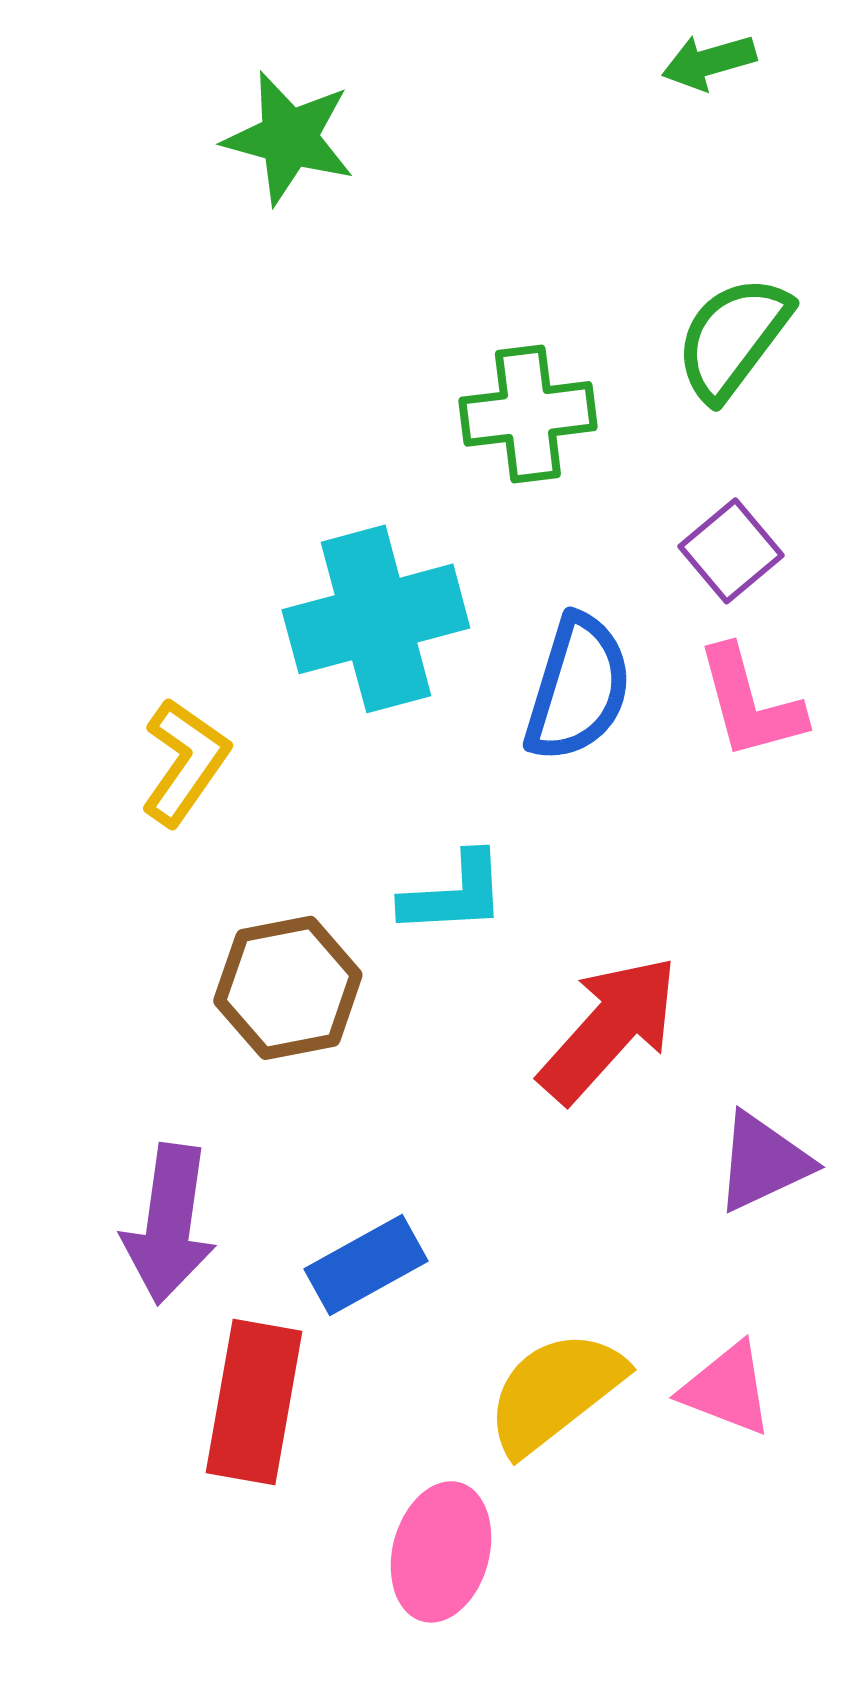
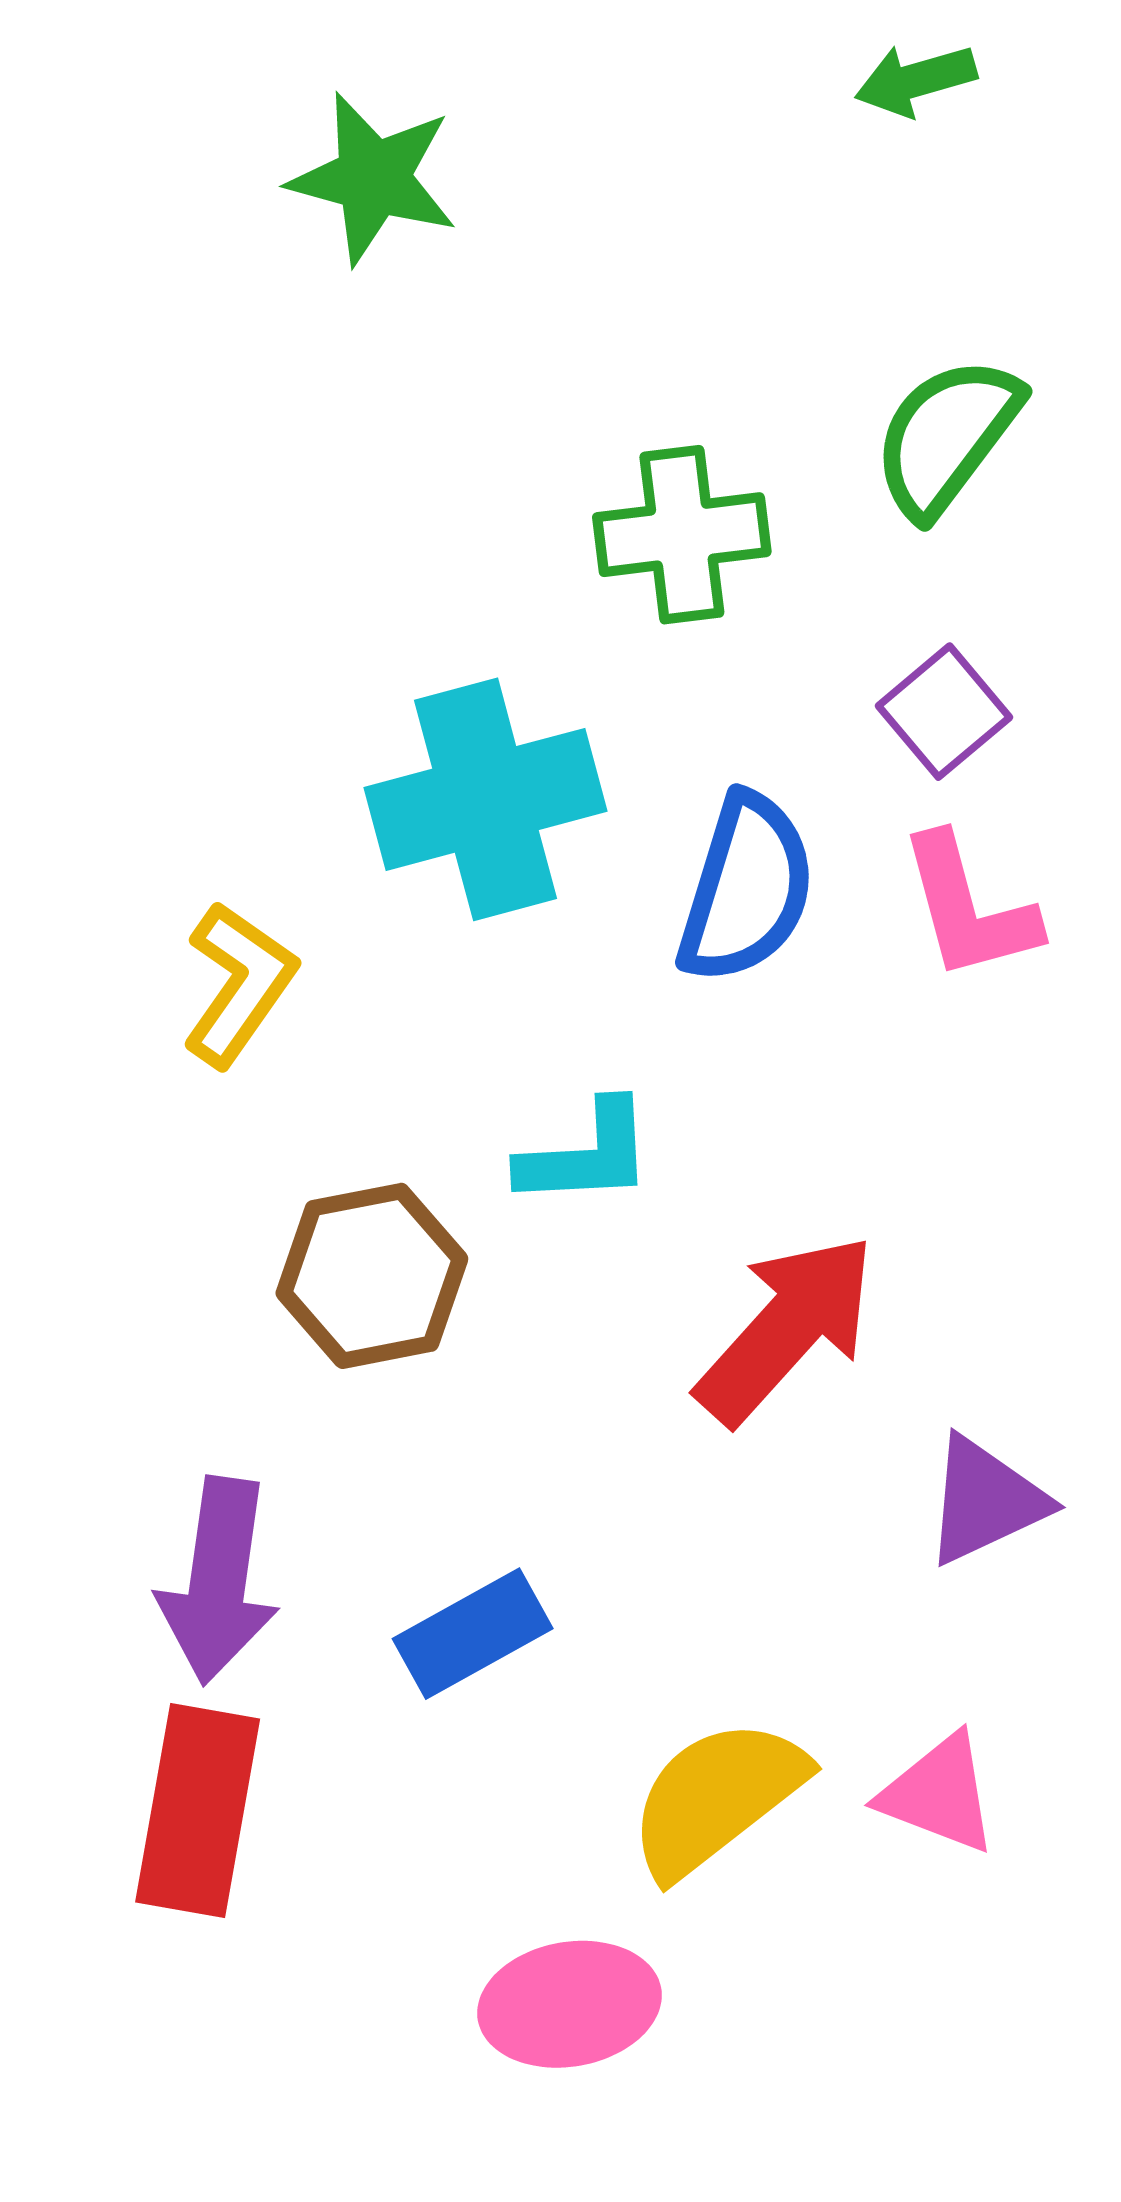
red rectangle: (254, 1402) -> (198, 1811), moved
pink ellipse: (441, 1552) -> (570, 2004), turned 65

